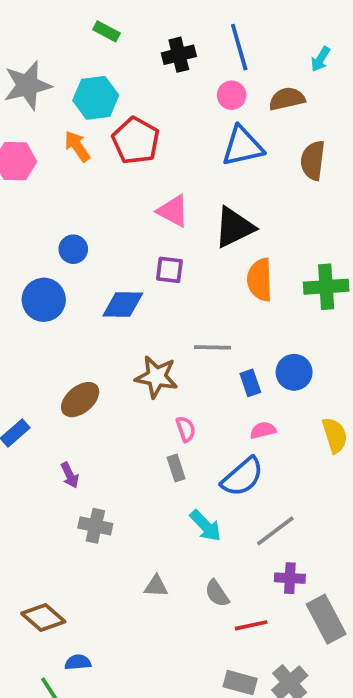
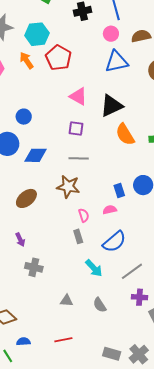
orange semicircle: (260, 280) -> (125, 134), turned -30
blue diamond: (123, 304) -> (35, 155), moved
gray line: (212, 347) -> (79, 158), moved
pink semicircle: (263, 430) -> (110, 210), moved
red line: (251, 625) -> (63, 340), moved

